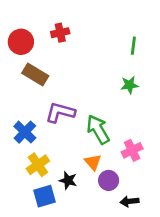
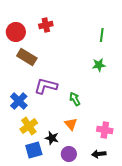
green arrow: (98, 129) -> (75, 99), size x0.6
pink cross: (132, 150) -> (105, 130), moved, turned 35
purple circle: (109, 180) -> (69, 154), moved

